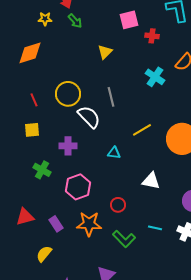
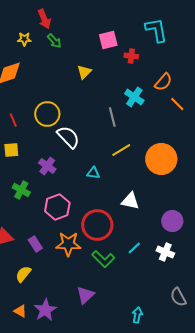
gray line: (111, 97) -> (112, 117), moved
purple cross: (68, 146) -> (47, 166), turned 36
red circle: (118, 205) -> (97, 225), size x2.0
cyan line: (155, 228) -> (134, 248), turned -56

